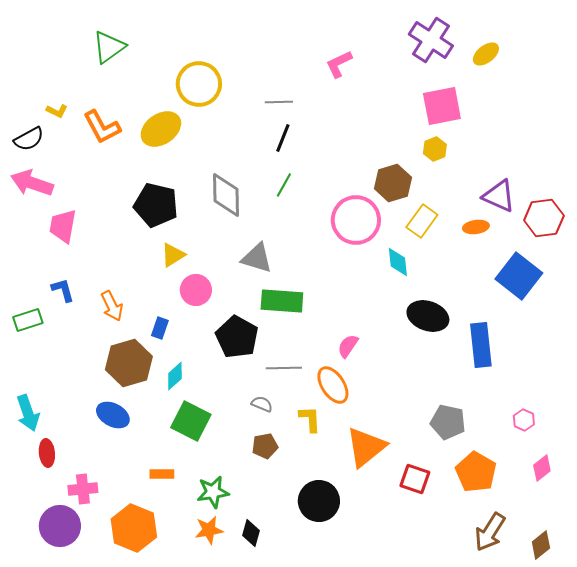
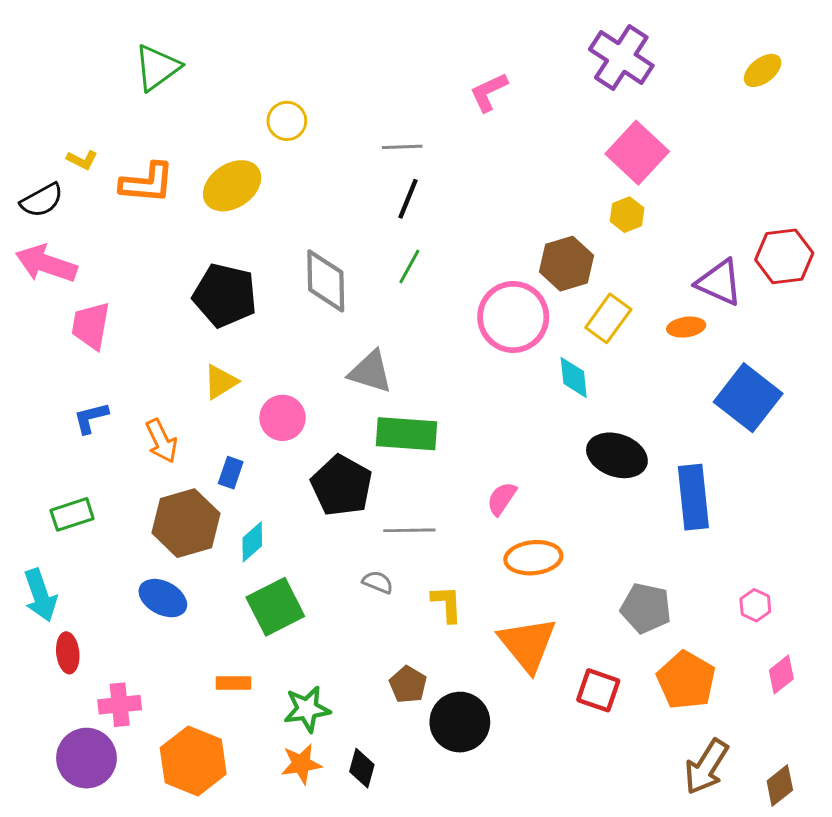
yellow ellipse: (486, 54) -> (763, 70), moved
yellow circle: (199, 84) -> (287, 121), size x0.6
pink square: (442, 106) -> (637, 153), turned -36
orange L-shape: (102, 127) -> (147, 183), turned -57
red hexagon: (544, 218) -> (784, 256), moved
yellow triangle: (173, 255) -> (221, 382), moved
blue L-shape: (63, 290) -> (91, 418), turned -88
green rectangle: (28, 320) -> (72, 514), moved
orange ellipse: (333, 385) -> (533, 558), moved, turned -63
green square: (191, 421) -> (275, 607), turned 36
brown pentagon: (265, 446) -> (408, 685), moved, turned -30
orange triangle: (366, 447) -> (528, 644), turned -30

